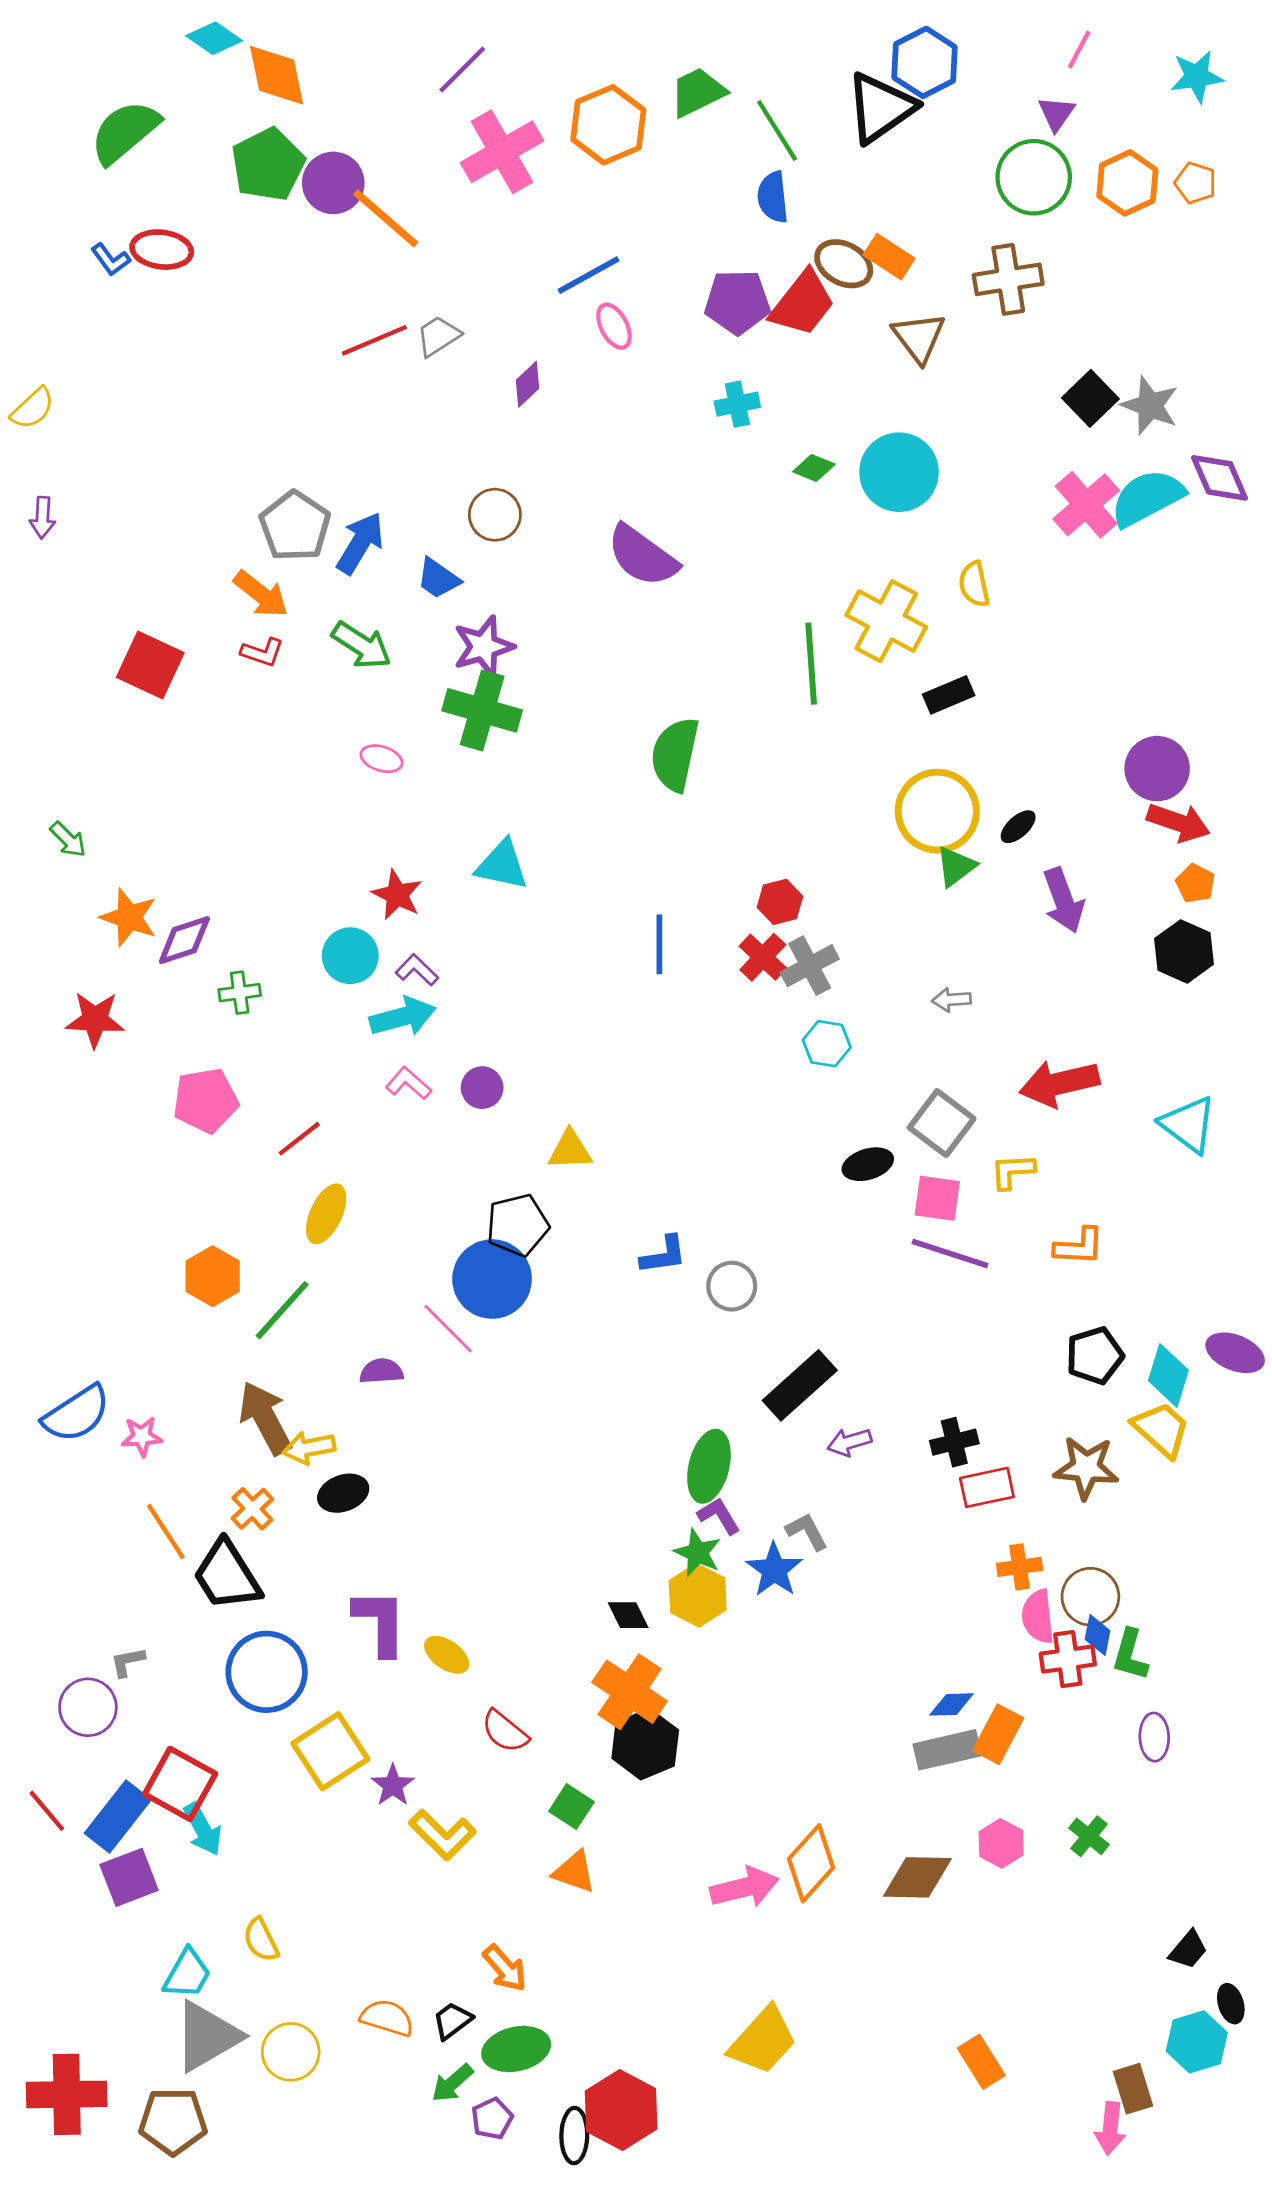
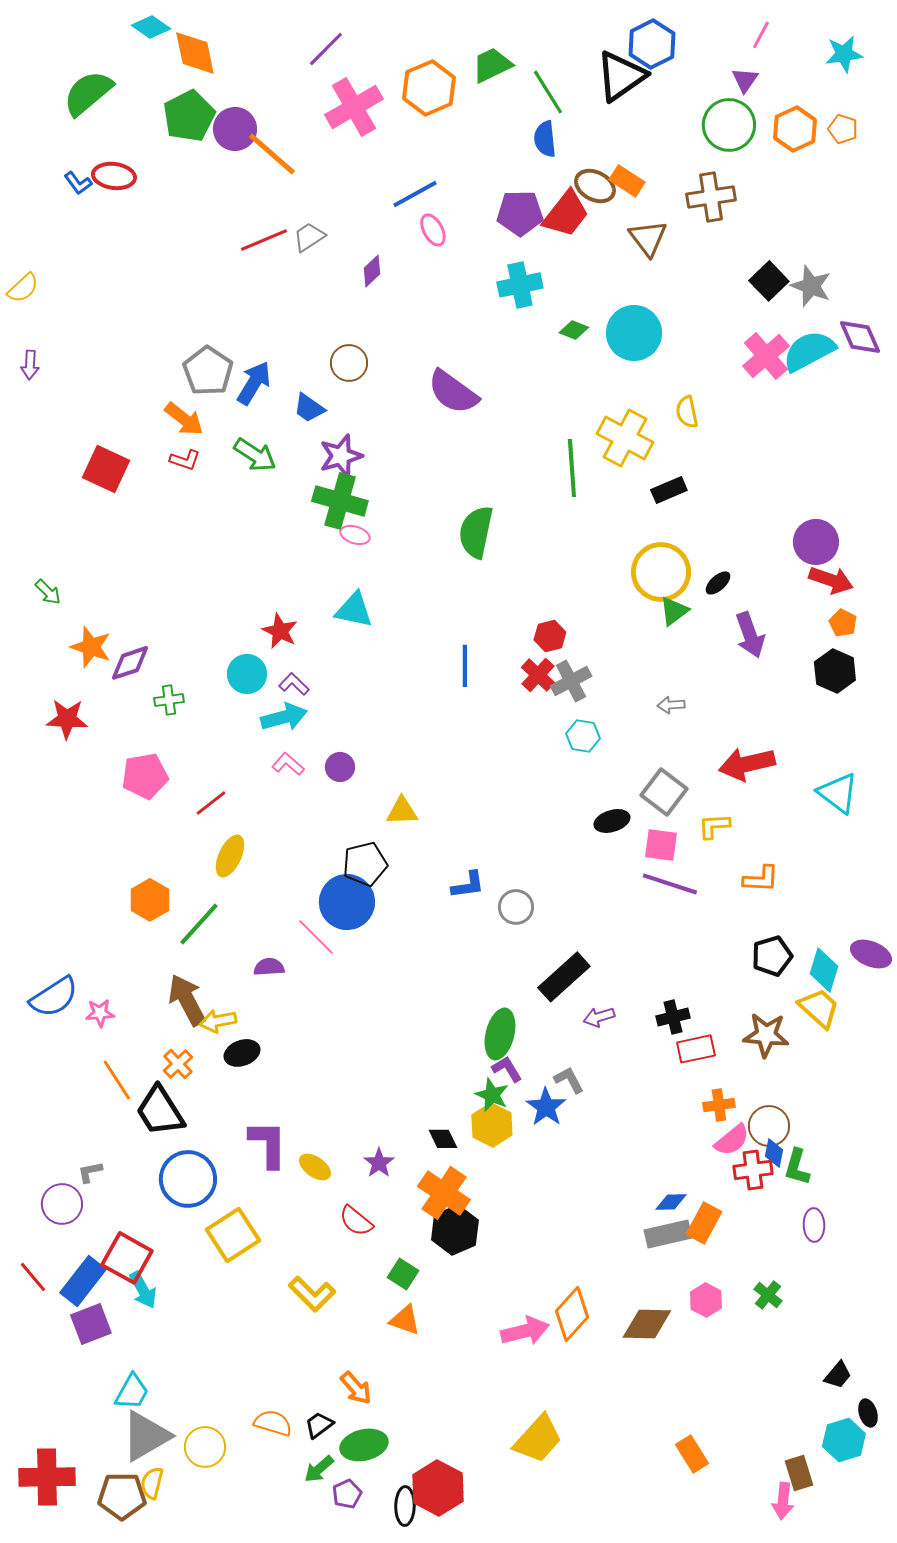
cyan cross: (737, 404) -> (520, 285), size x1.4
pink ellipse: (381, 759) -> (355, 535), moved
pink semicircle: (1038, 1617) -> (732, 1140), turned -123
purple star: (393, 1785) -> (379, 1163), moved
yellow semicircle: (261, 1940) -> (152, 1483), moved, turned 40

